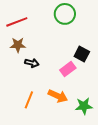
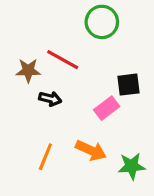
red line: (17, 22) -> (63, 60), moved, turned 50
black square: (82, 54) -> (128, 85), turned -35

